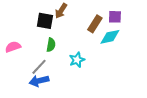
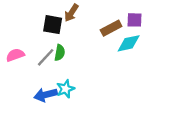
brown rectangle: (95, 24) -> (111, 28), turned 30
cyan star: (77, 60) -> (65, 89), moved
gray line: (39, 67) -> (46, 57), moved

